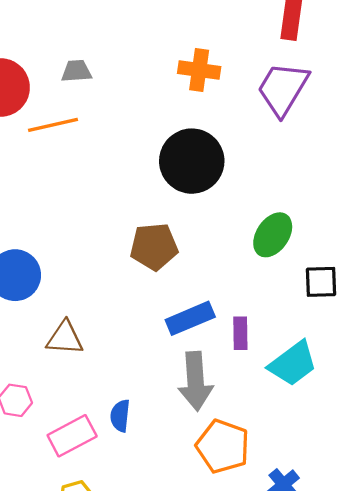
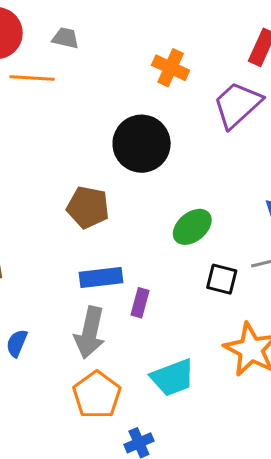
cyan trapezoid: (293, 364) -> (173, 378), moved

